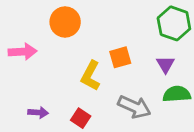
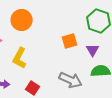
orange square: (120, 57) -> (70, 41), moved
yellow L-shape: (91, 76) -> (20, 58), moved

